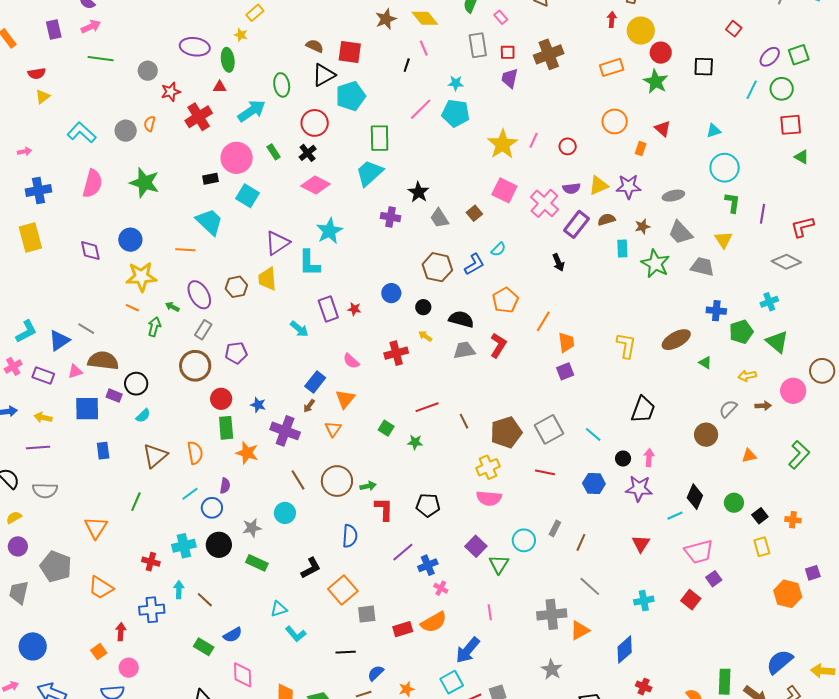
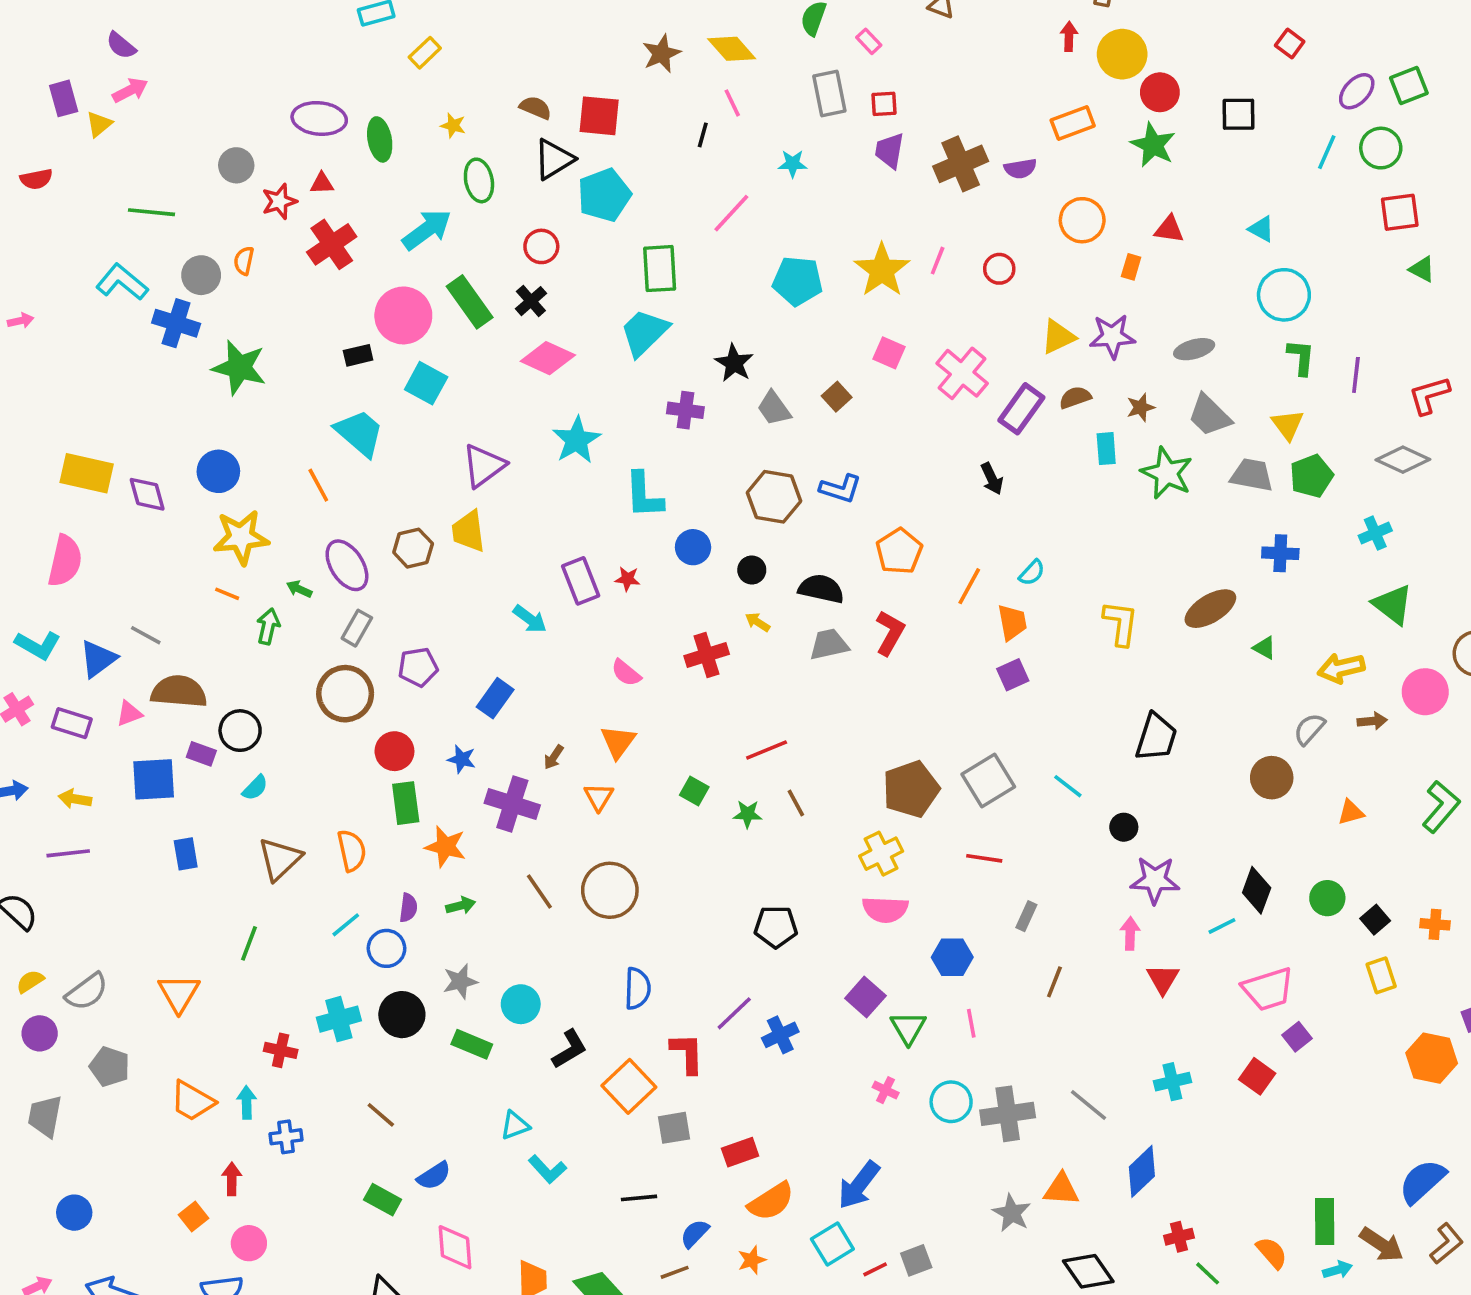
yellow star: (241, 35) -> (453, 126), moved
brown cross: (549, 54) -> (961, 164), moved
green line: (101, 59) -> (152, 212), moved
red triangle: (220, 87) -> (322, 183), moved
yellow triangle: (43, 96) -> (99, 124), moved
cyan pentagon: (456, 113) -> (797, 281), moved
red circle: (315, 123) -> (541, 246), size x0.7
red triangle: (663, 129) -> (1169, 229), turned -30
cyan triangle: (714, 131) -> (1261, 229), turned 49
green rectangle: (274, 152) -> (470, 302), size x1.8
pink semicircle: (92, 184) -> (65, 561), moved
purple semicircle: (571, 188) -> (1020, 169), moved
blue cross: (38, 190) -> (176, 323), moved, turned 30
pink square: (504, 190) -> (889, 353), size x0.7
yellow rectangle: (30, 237) -> (87, 473), moved, turned -60
cyan semicircle: (498, 249) -> (1032, 573), moved
orange line: (185, 250) -> (318, 485), turned 60
cyan L-shape: (309, 263) -> (644, 495), moved
blue L-shape: (474, 264) -> (840, 489), turned 50
cyan L-shape: (26, 331) -> (38, 645), turned 60
green pentagon: (741, 332) -> (1311, 476), moved
yellow arrow: (747, 376) -> (1341, 668), size x1.4
blue rectangle: (315, 382) -> (495, 698), moved
brown line: (464, 421) -> (796, 803), moved
pink arrow: (649, 458) -> (1130, 933), moved
blue hexagon: (594, 483) -> (952, 957), moved
green arrow: (368, 486) -> (461, 906), moved
gray semicircle: (45, 490) -> (87, 992), moved, turned -35
red L-shape: (384, 509) -> (687, 1053), moved
cyan circle: (285, 513) -> (521, 1004), moved
gray rectangle: (555, 528) -> (1026, 916), moved
cyan circle: (524, 540) -> (951, 1102), moved
gray pentagon: (56, 567) -> (110, 1067), size x0.7
gray line: (590, 586) -> (1089, 1105), moved
pink cross: (441, 588) -> (886, 1090), moved
cyan arrow: (179, 590) -> (247, 1102), moved
blue cross: (152, 610) -> (286, 1137), size x0.7
pink line: (490, 612) -> (971, 1023), moved
orange semicircle: (434, 622) -> (771, 1201), moved
orange triangle: (580, 630) -> (1061, 1189), moved, turned 35
blue circle: (33, 646) -> (74, 1213), size x0.7
red cross: (644, 687) -> (1179, 1237), turned -35

